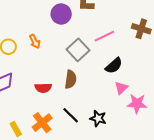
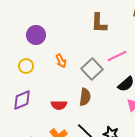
purple circle: (61, 14) -> (36, 35), moved
orange arrow: (35, 41) -> (61, 61), moved

